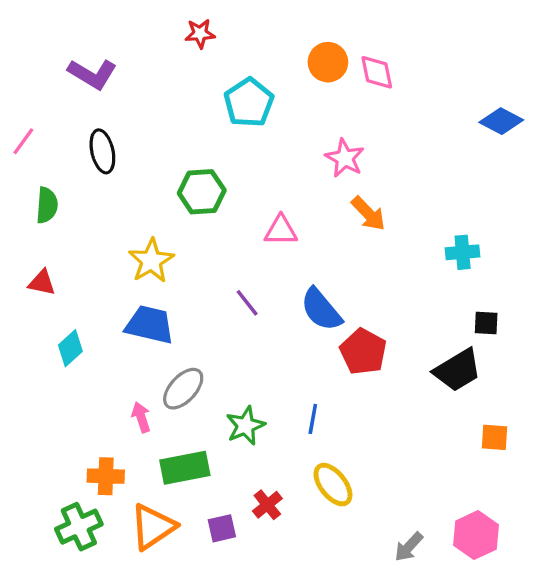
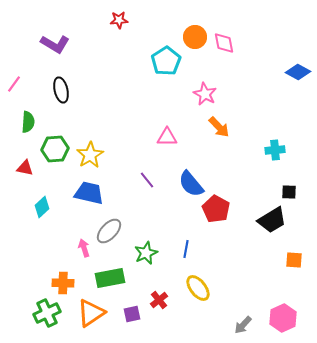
cyan pentagon: (249, 103) -> (166, 61), moved
green hexagon: (202, 192) -> (55, 149), moved

